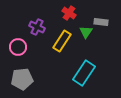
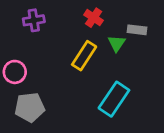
purple cross: (37, 27) -> (34, 20), moved, turned -35
pink circle: (18, 47) -> (15, 72), moved

